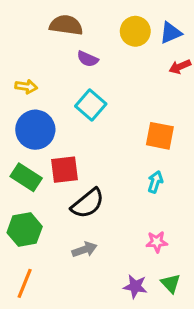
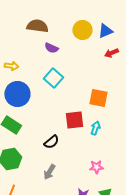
red square: (65, 170) -> (74, 120), moved
black semicircle: (88, 203) -> (51, 142), size x0.7
gray arrow: (85, 250) -> (49, 172), turned 140

